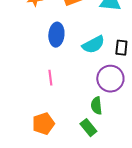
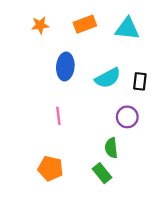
purple circle: (110, 79) -> (127, 117), size x0.7
orange pentagon: (43, 124) -> (50, 169), turned 30

